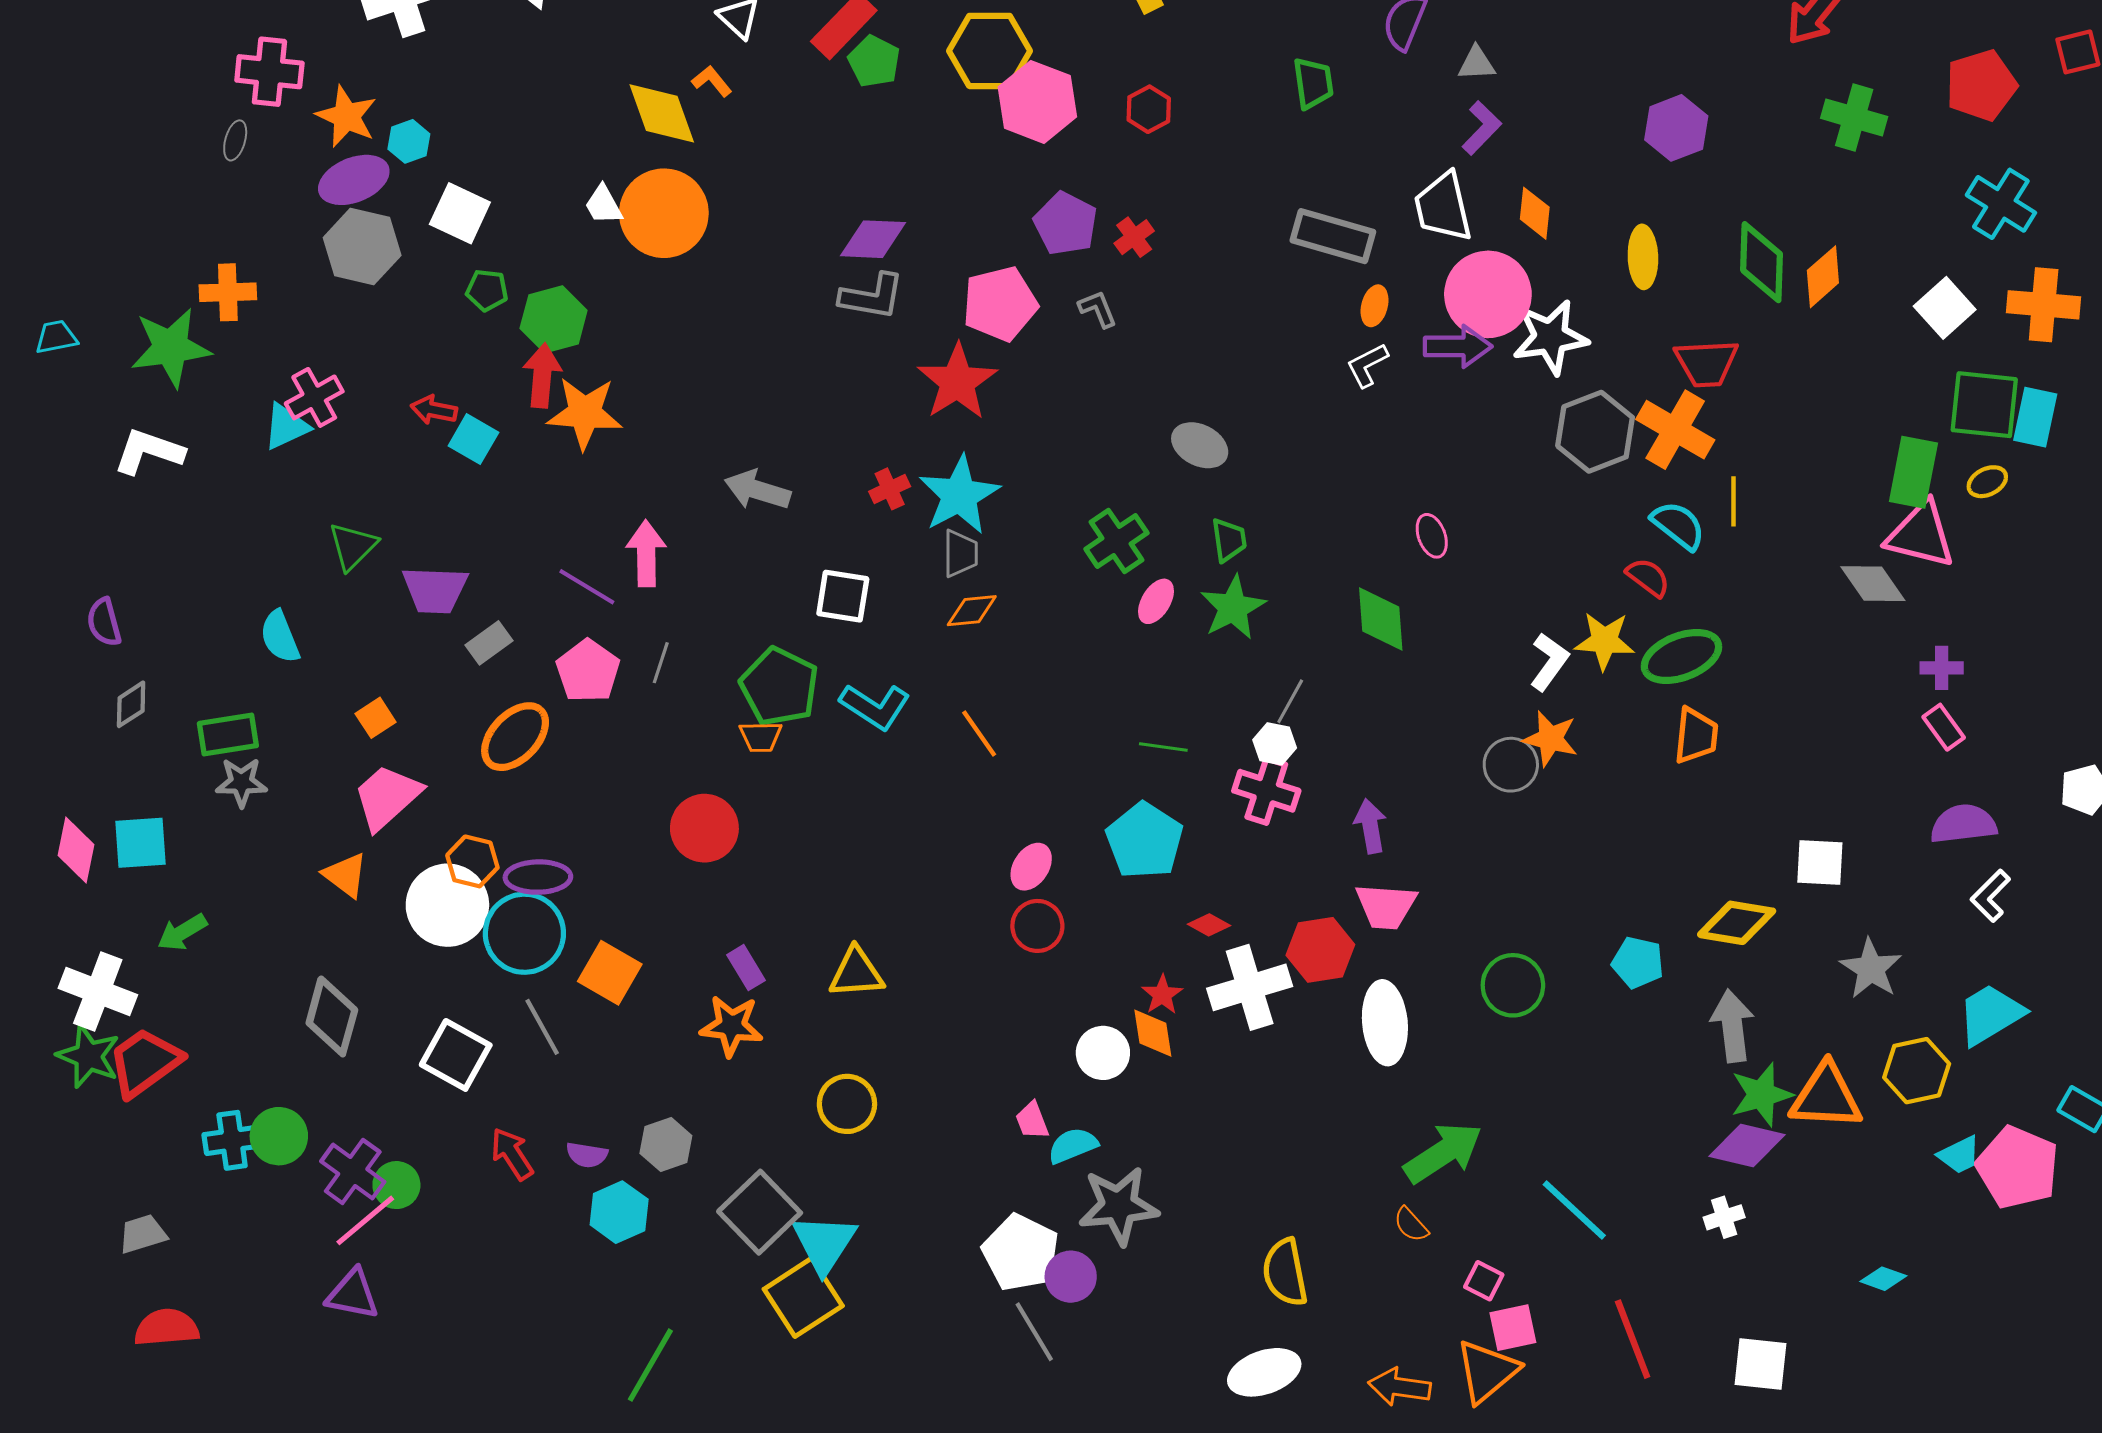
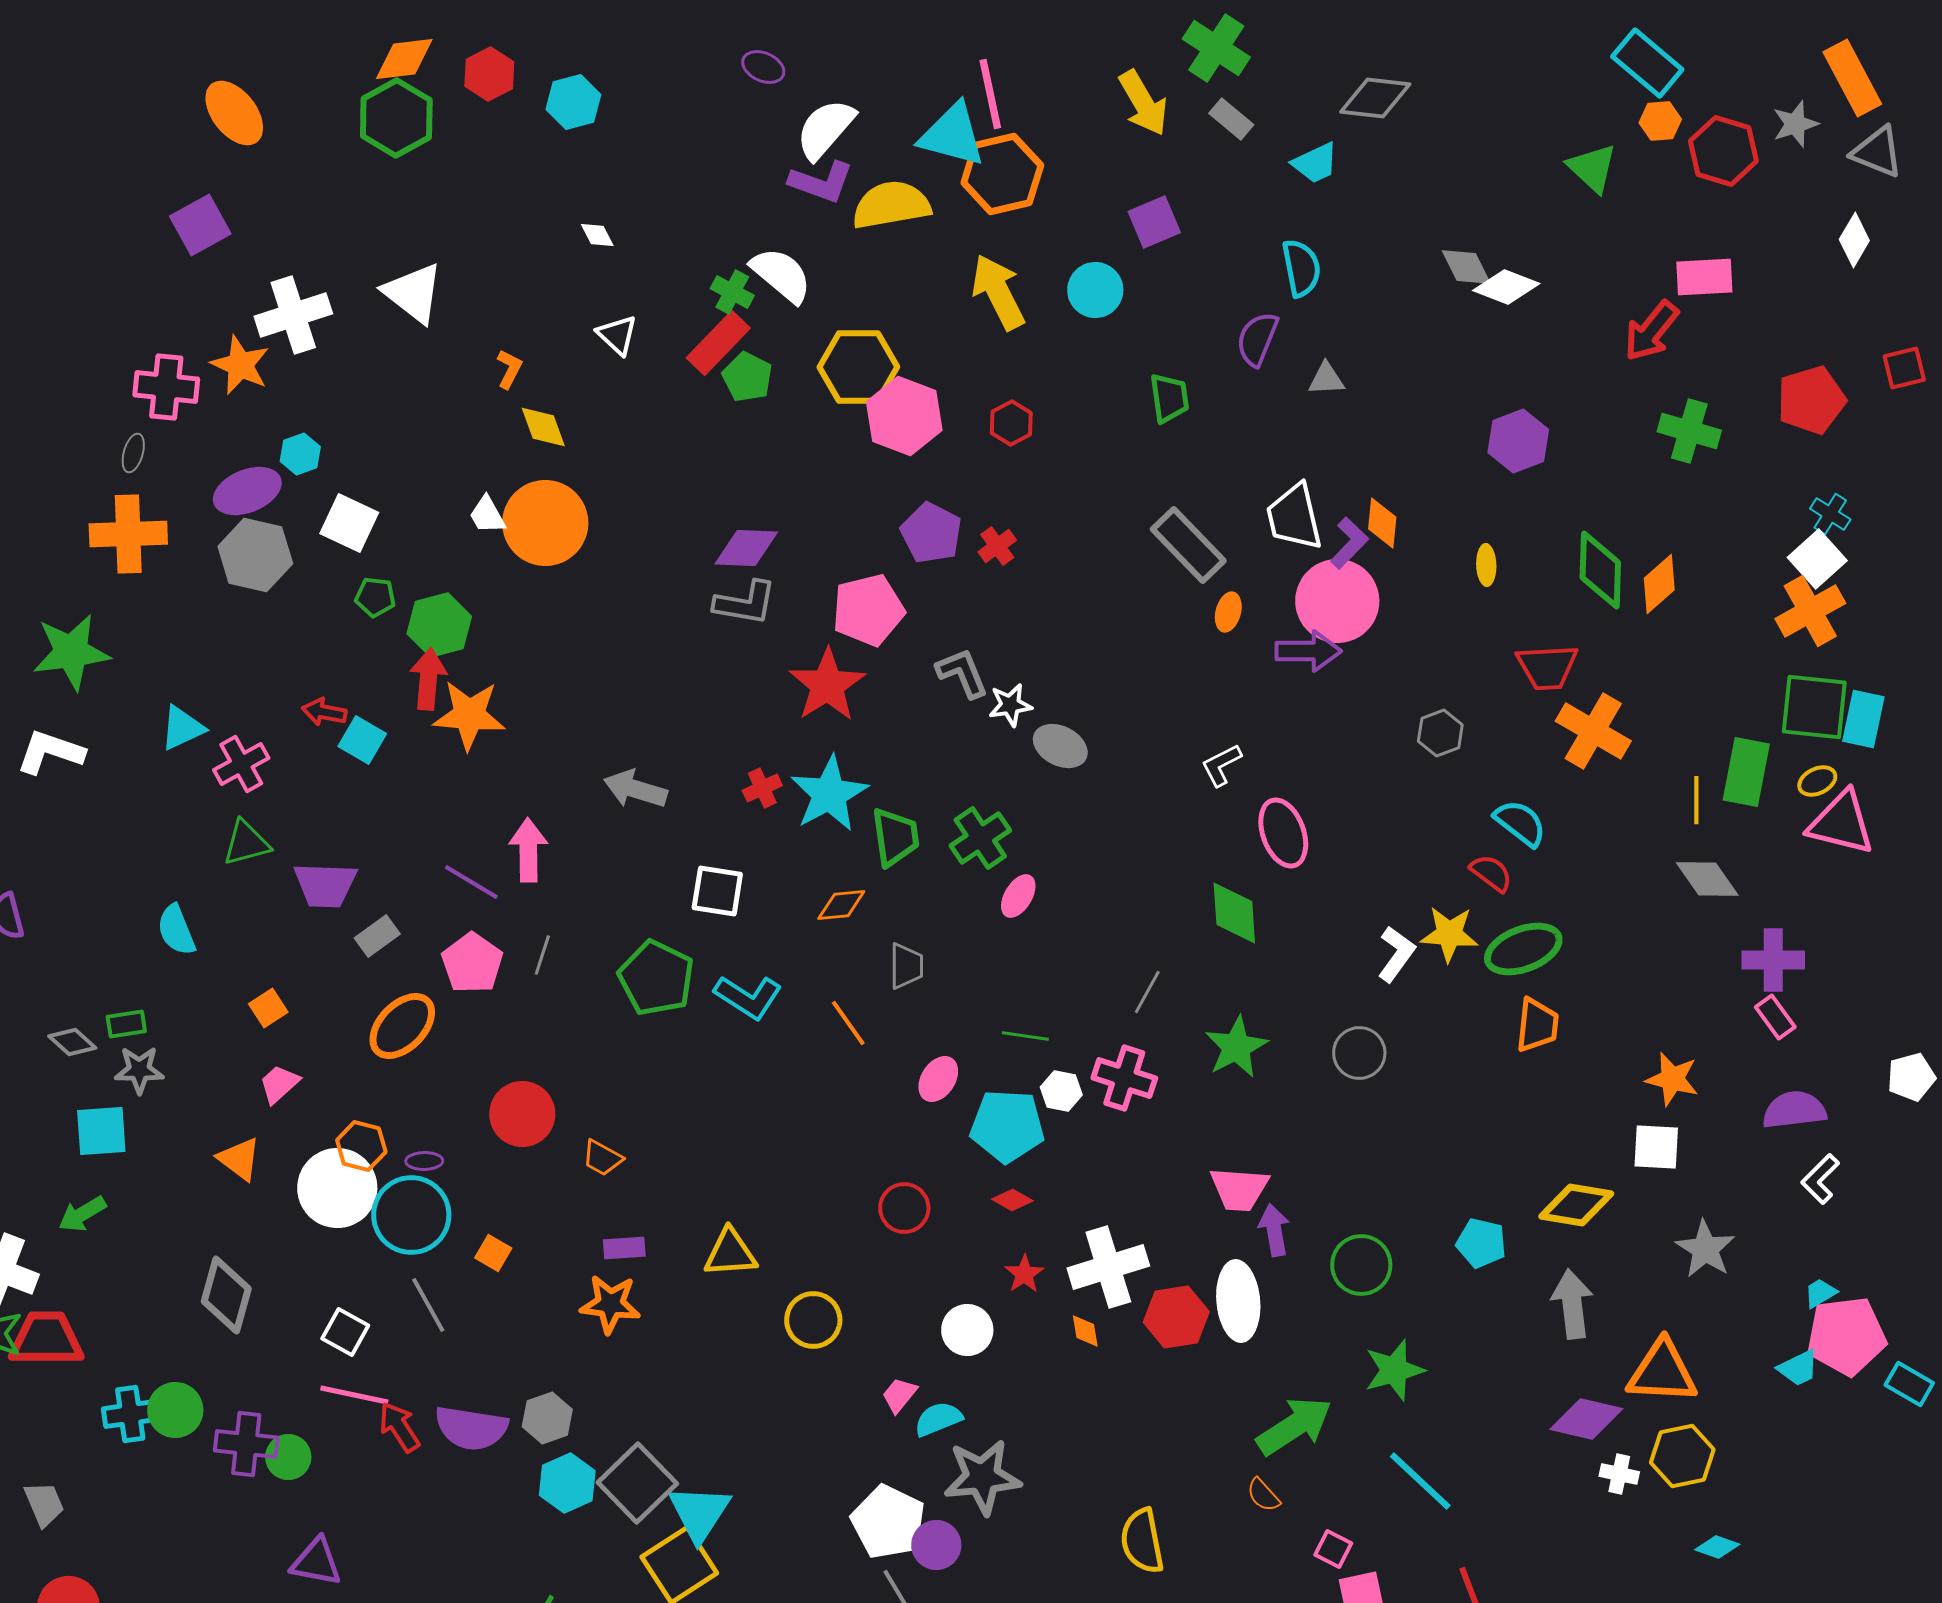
orange L-shape: (712, 81) -> (509, 369), moved, turned 66
yellow diamond: (662, 113) -> (543, 427), size x0.7
orange star: (346, 116) -> (240, 365), moved
purple L-shape: (1482, 128) -> (1349, 543), moved
cyan cross: (2001, 204) -> (1830, 514), size x0.6
gray rectangle: (1333, 236) -> (1188, 545), turned 30
yellow ellipse: (1643, 257) -> (1486, 565), size x0.7
orange cross: (228, 292) -> (128, 534), moved, size x1.4
orange cross: (2044, 305) -> (1810, 611), moved, turned -34
white square: (1945, 308) -> (1817, 559), moved
gray L-shape: (1098, 309) -> (962, 673), moved, size x1.4
white star: (1550, 337) -> (1010, 705), moved, size x0.6
white L-shape: (1367, 365) -> (1221, 765), moved
pink cross: (314, 397) -> (241, 764), moved
orange cross: (1675, 430) -> (1593, 731), moved
gray hexagon: (1595, 432) -> (1440, 733), size x0.6
yellow line: (1733, 501) -> (1696, 800), moved
pink triangle: (1921, 535) -> (1841, 823), moved
pink ellipse: (1432, 536) -> (1283, 833), size x1.6
green trapezoid: (1229, 540) -> (895, 837), moved, size x1.4
green triangle: (353, 546) -> (246, 843), turned 30
gray trapezoid: (960, 553) -> (906, 966), moved
green star: (1233, 608) -> (1236, 1047), moved
purple cross: (1942, 668) -> (1773, 960), size x1.5
gray diamond: (131, 704) -> (72, 1042), moved, turned 75
green rectangle: (228, 735) -> (126, 1024), size x0.7
orange trapezoid: (761, 737) -> (602, 1158), moved, turned 30
orange star: (1550, 739) -> (1672, 1079), moved
white hexagon: (1275, 744) -> (1061, 1091), moved
pink trapezoid: (387, 797) -> (279, 1084), size x0.6
purple arrow: (1370, 826) -> (1274, 1230), moved
red circle: (704, 828) -> (522, 1114), moved
cyan pentagon: (1145, 841) -> (1007, 1126), turned -30
cyan square: (140, 843) -> (101, 1131), moved
pink ellipse: (1031, 867) -> (938, 1079), moved
purple ellipse: (538, 877) -> (424, 1161), size x0.6
red diamond: (1209, 925) -> (1012, 1200), moved
red hexagon: (1320, 950) -> (1176, 1317), moved
purple rectangle: (746, 968) -> (624, 1248), turned -63
orange square: (610, 973) -> (493, 1253), size x0.6
cyan trapezoid: (1990, 1014) -> (1820, 1293), size x0.5
orange diamond: (1153, 1033) -> (1085, 1331), moved, size x0.7
white square: (456, 1055) -> (345, 1332), size x0.7
red trapezoid: (145, 1062) -> (46, 1339), turned 36
yellow hexagon: (1917, 1071) -> (1682, 1456), moved
green star: (1762, 1095) -> (1394, 1370), moved
yellow circle: (847, 1104) -> (813, 1320), moved
pink trapezoid: (1032, 1121) -> (899, 1395), turned 60
purple semicircle: (587, 1155) -> (471, 1428), size x1.8
cyan trapezoid: (1959, 1155) -> (1798, 1368), moved
pink pentagon: (2018, 1167) -> (1846, 1336), moved, turned -30
purple cross: (353, 1172) -> (246, 1444), turned -30
cyan hexagon: (619, 1212) -> (567, 1483), moved
white cross: (1724, 1217) -> (1619, 1474), moved, turned 30
pink line: (365, 1220) -> (354, 1395), moved, turned 52
gray trapezoid: (143, 1234) -> (44, 1504), turned 84
purple triangle: (353, 1294) -> (316, 1562), moved

